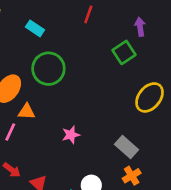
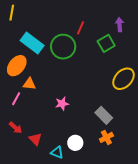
red line: (88, 14) -> (80, 28), moved
cyan rectangle: (35, 28) -> (32, 43), moved, size x1.6
green circle: (48, 69) -> (63, 47), moved

